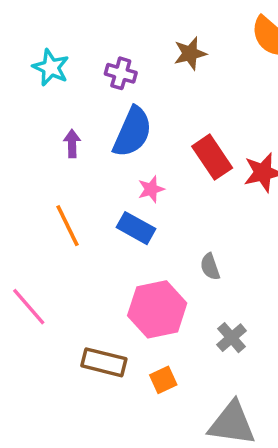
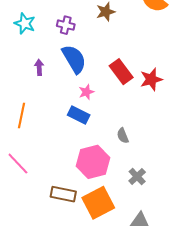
blue semicircle: (132, 132) -> (74, 59), turned -52
orange line: (68, 226) -> (22, 115), moved, turned 40
orange square: (163, 380) -> (98, 203), size x2.0

